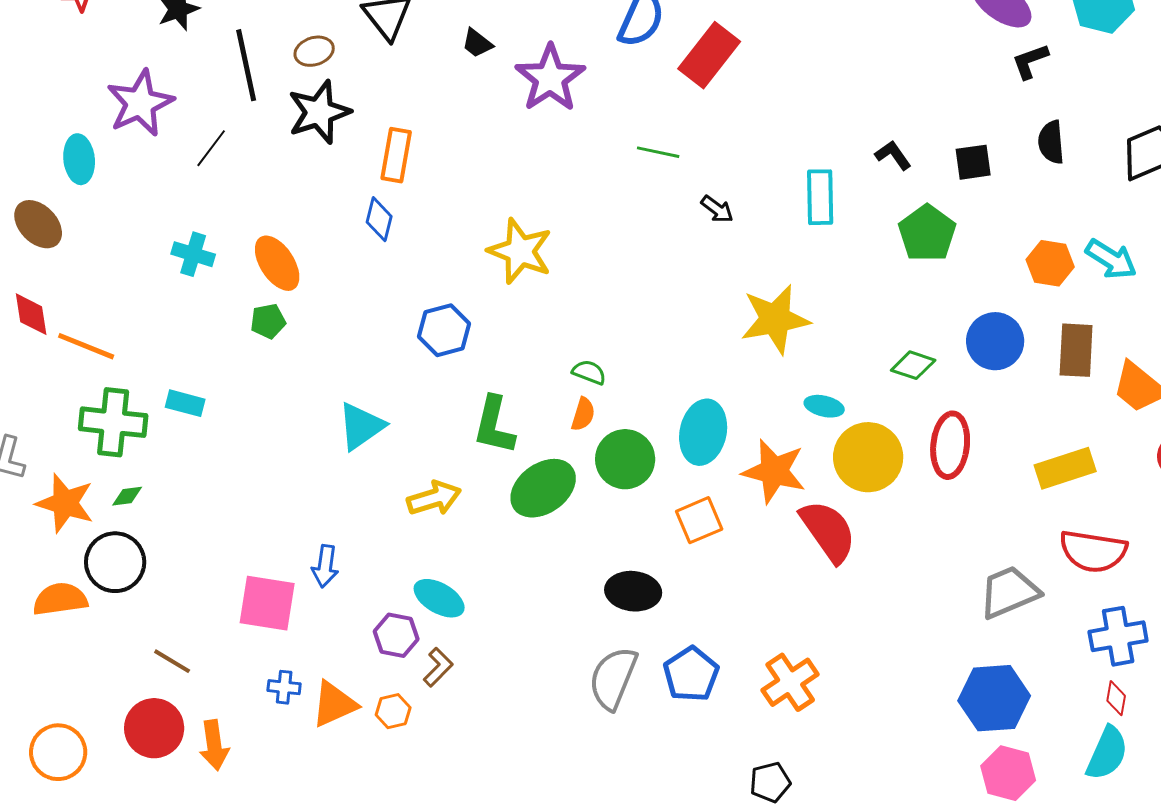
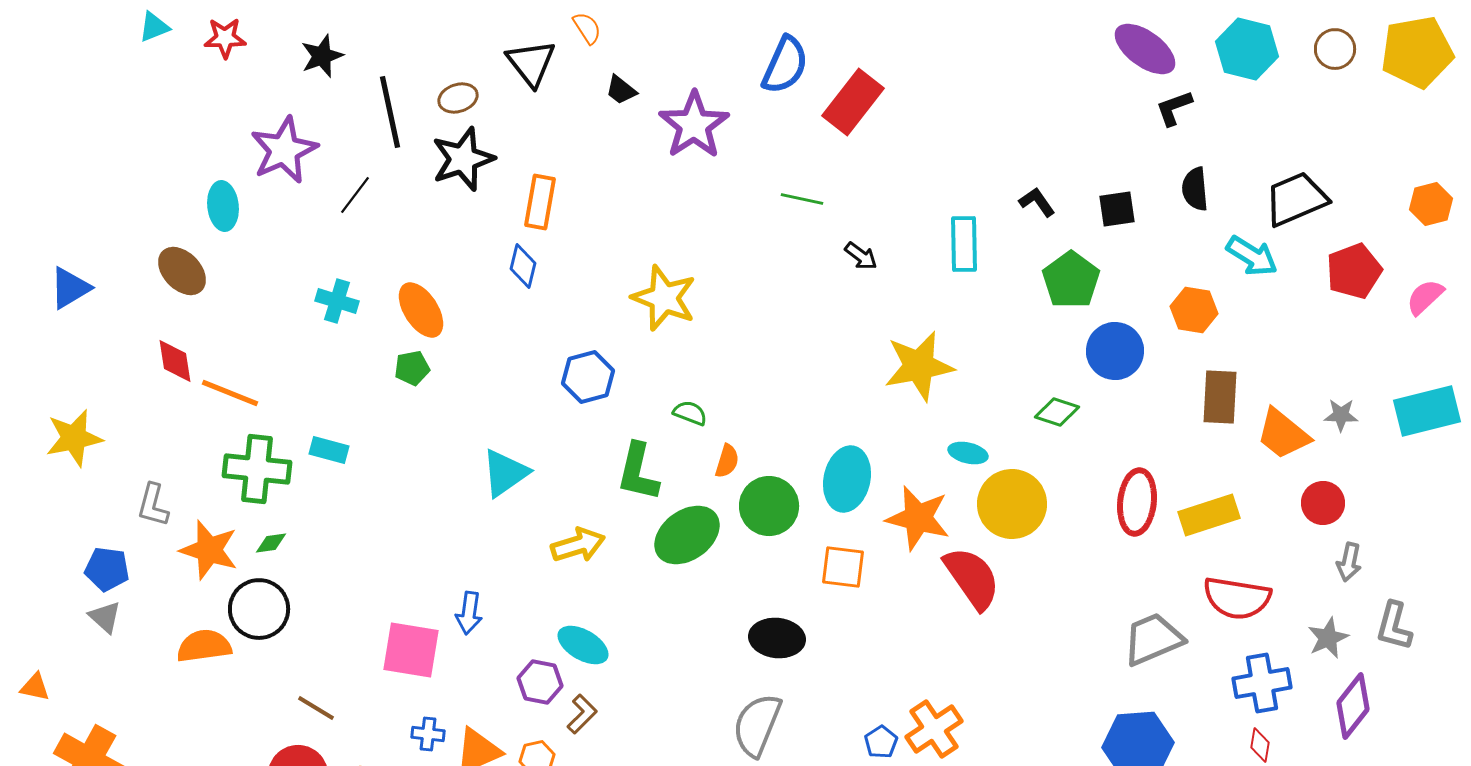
cyan arrow: (1111, 259) -> (1252, 256), moved
blue circle: (995, 341) -> (1115, 351), moved
green semicircle: (589, 372) -> (690, 413), moved
red ellipse: (950, 445) -> (1137, 502), moved
orange square: (699, 520) -> (843, 567), turned 30
blue pentagon: (691, 674) -> (881, 742), moved, size x0.6

